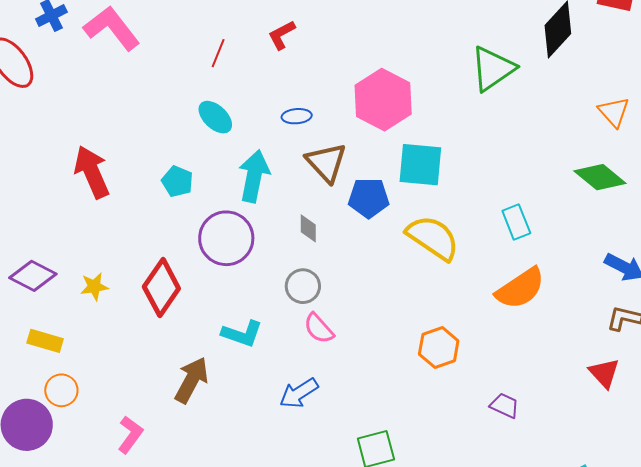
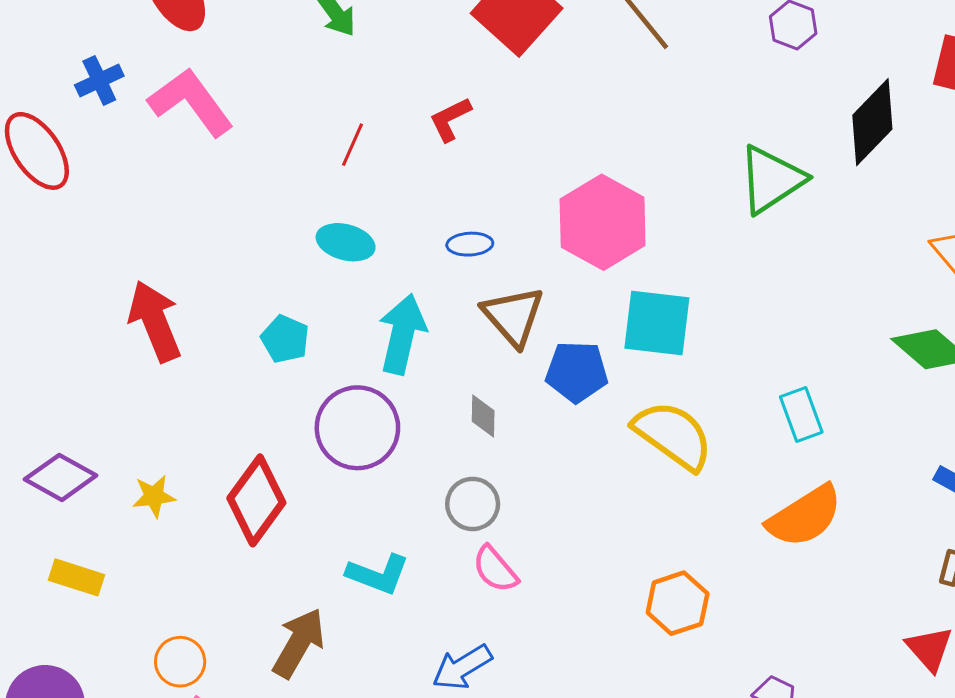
cyan ellipse: (215, 117) -> (346, 242), turned -30
orange circle: (61, 390) -> (180, 662), moved

